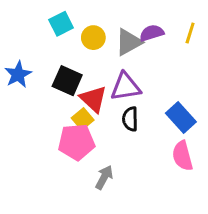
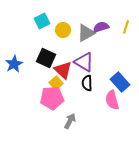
blue star: (18, 74) -> (14, 64), moved
purple triangle: (126, 87) -> (84, 62), turned 40
pink semicircle: (182, 156) -> (112, 100), moved

